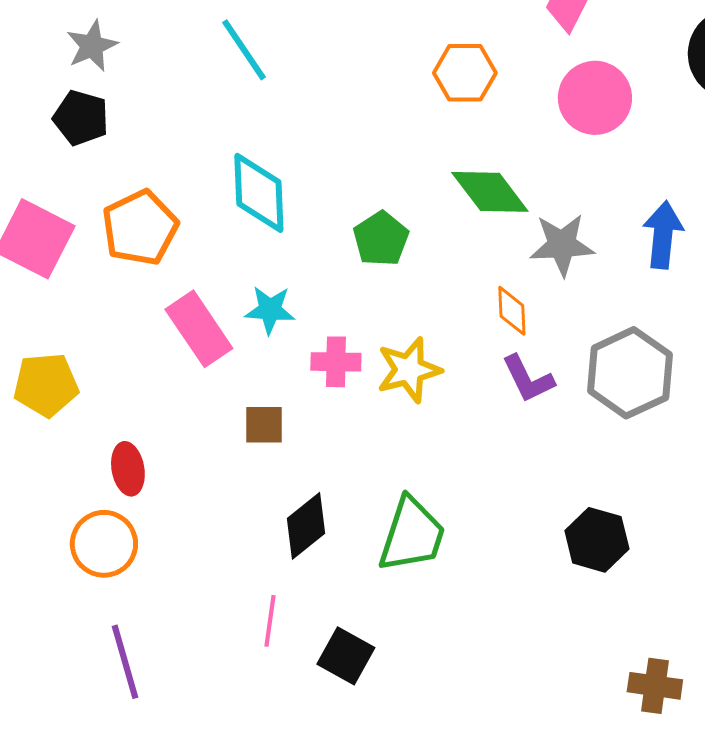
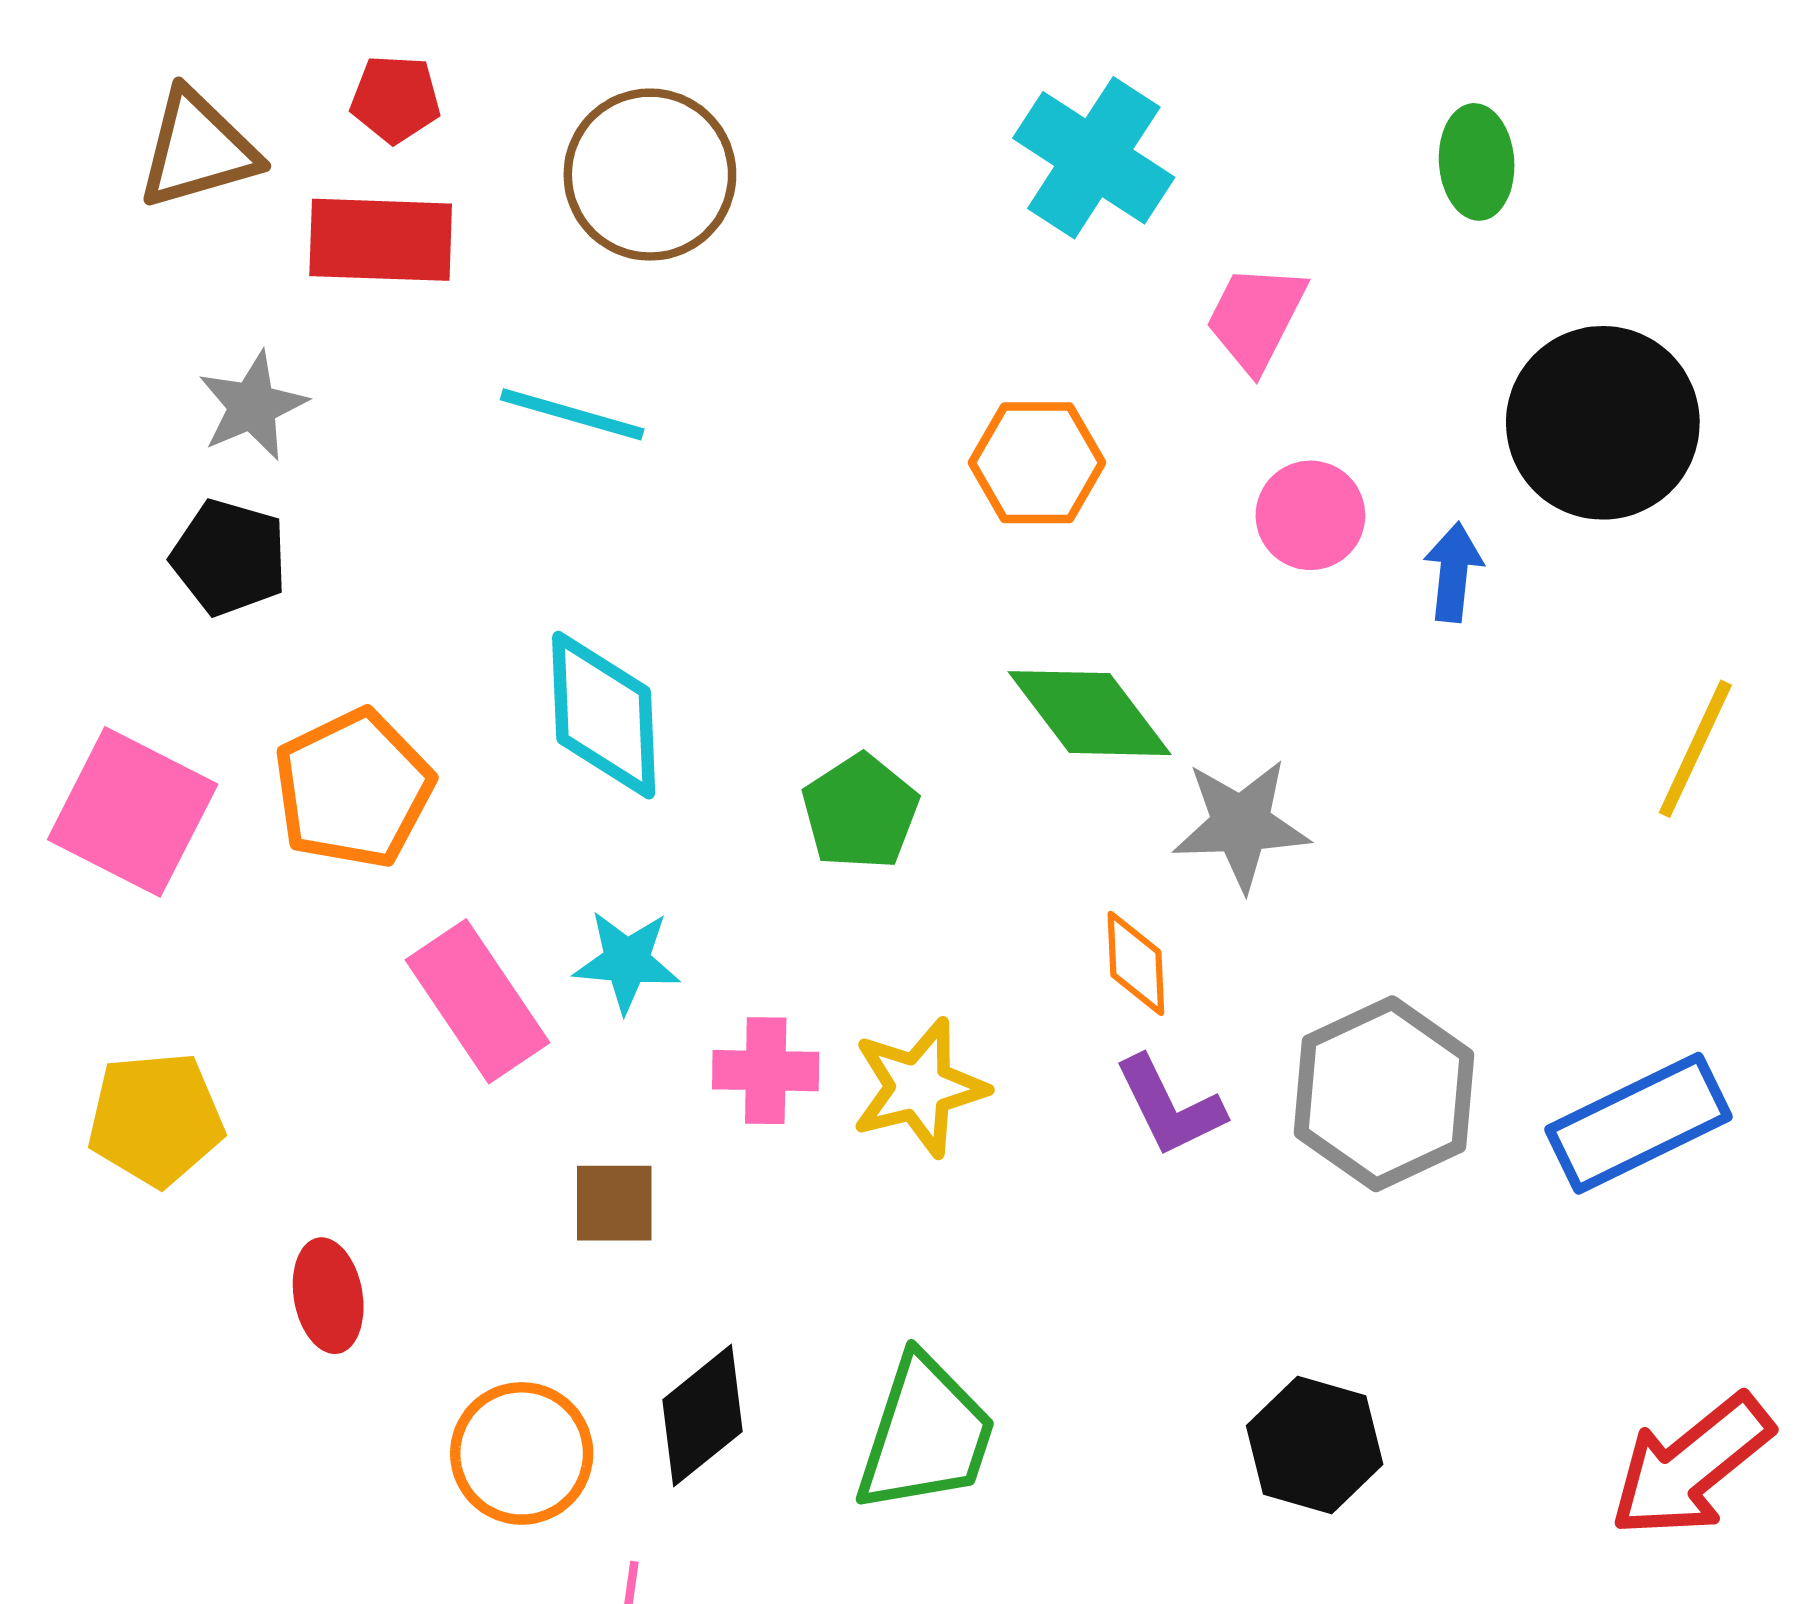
cyan line: (244, 50) -> (572, 414), turned -40
pink circle: (595, 98) -> (1310, 515), size x0.7
blue arrow: (663, 235) -> (1453, 572), moved, size x0.7
orange circle: (104, 544) -> (522, 1453), moved

